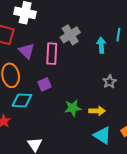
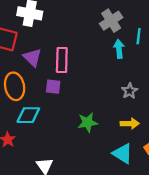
gray cross: (70, 35) -> (111, 21), moved
purple square: (45, 84) -> (53, 87), moved, turned 32
yellow arrow: (97, 111) -> (130, 124), moved

